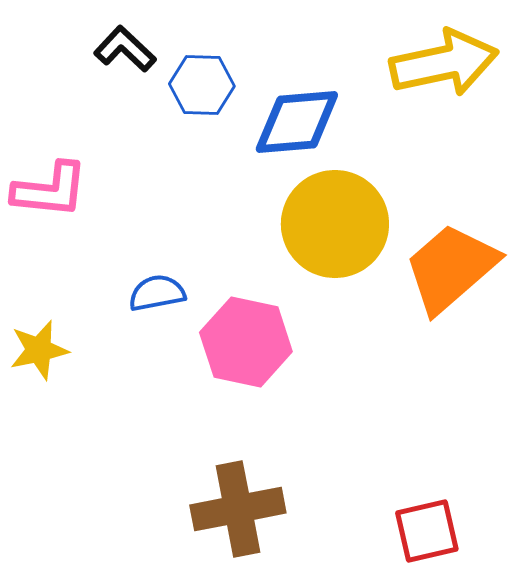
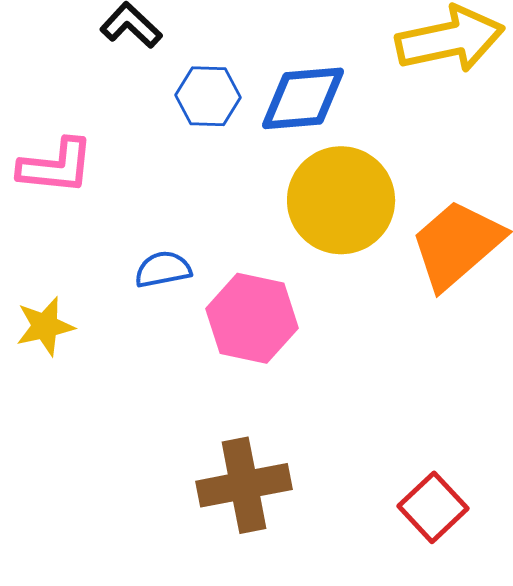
blue hexagon: (202, 85) -> (208, 96), moved
red square: (427, 531) -> (433, 507), turned -30

